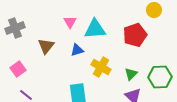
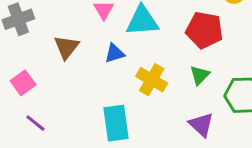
red pentagon: (135, 35) -> (204, 30), turned 30
green triangle: (131, 74) -> (200, 75), moved

